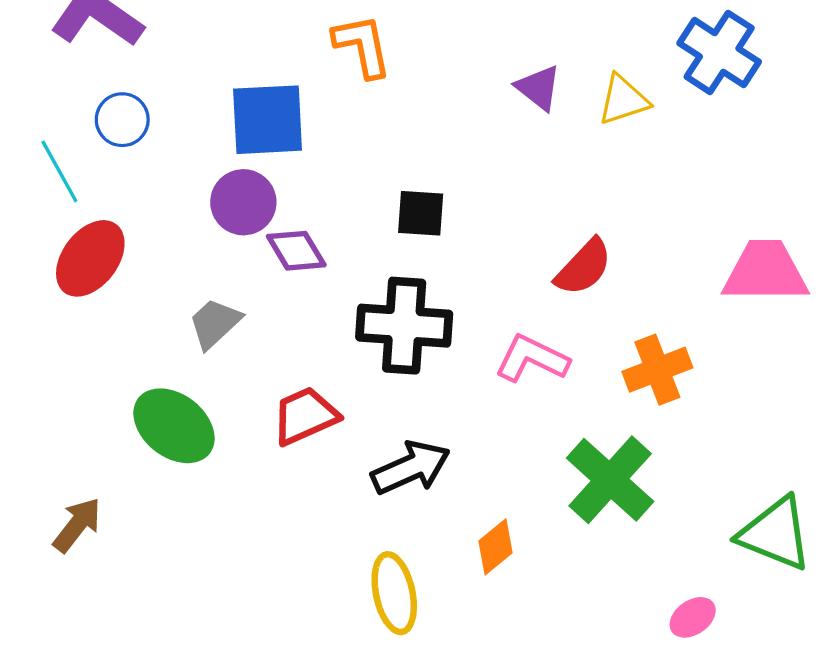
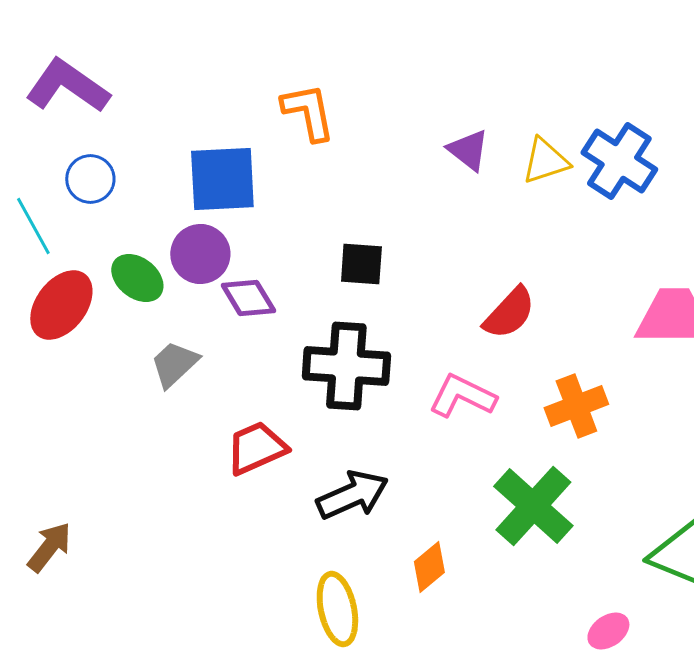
blue cross: (719, 52) -> (619, 161), moved
green ellipse: (174, 426) -> (137, 278), moved, size x0.7

